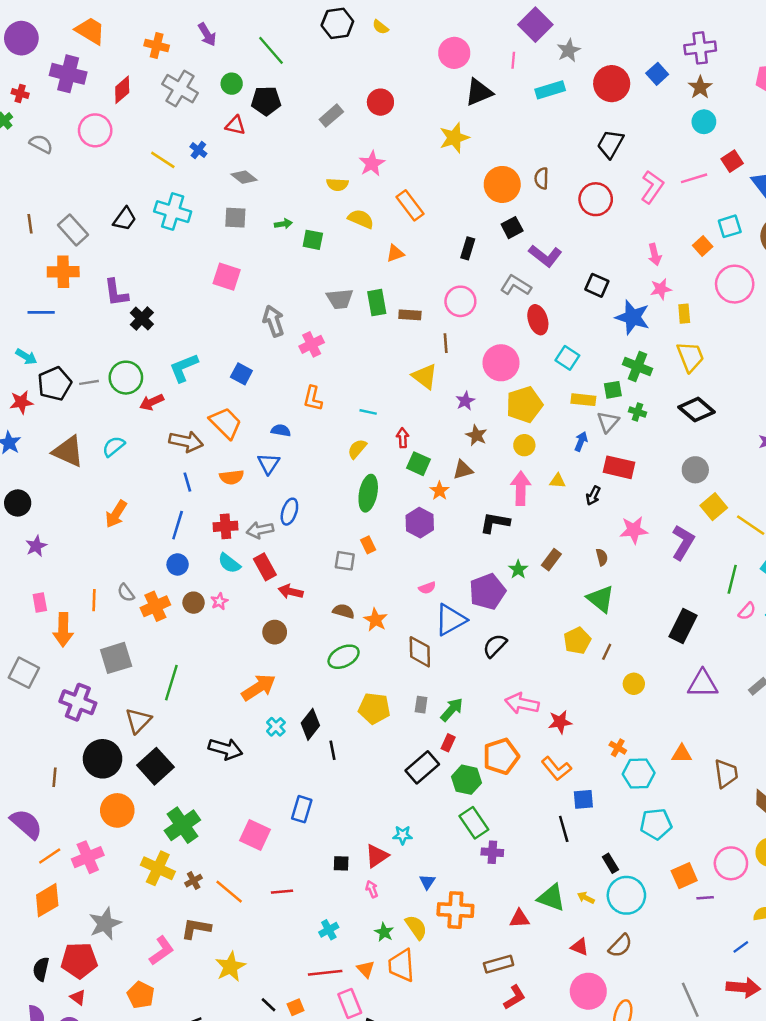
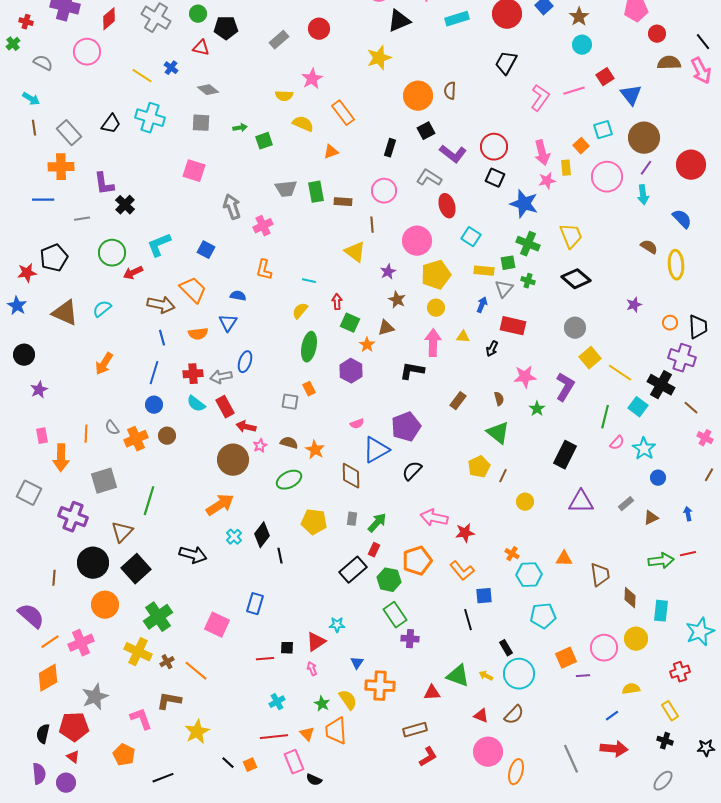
red circle: (596, 199) -> (494, 147), moved
green square: (313, 240) -> (264, 141), turned -30
pink arrow: (655, 255) -> (542, 153), size x1.4
yellow rectangle: (684, 314) -> (566, 168), moved
cyan arrow: (26, 357) -> (31, 99), moved
gray line: (89, 382) -> (82, 219), moved
green star: (518, 569) -> (537, 409), moved
pink star: (219, 601) -> (260, 446), moved
brown circle: (275, 632) -> (233, 460), size x1.6
red line: (282, 892) -> (265, 659), moved
pink L-shape: (162, 951) -> (141, 719), turned -75

